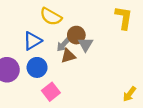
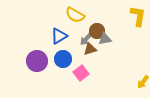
gray triangle: (86, 44) -> (105, 39), turned 48
pink square: (51, 92) -> (81, 73), moved

